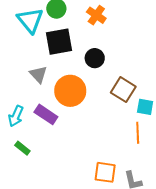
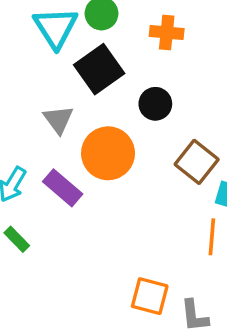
orange cross: (96, 15) -> (167, 32), turned -36
black square: (59, 42) -> (99, 69), turned -32

